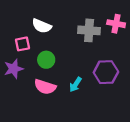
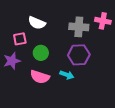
purple hexagon: (106, 72) -> (79, 55), moved
cyan arrow: (76, 85) -> (67, 75), turned -104

